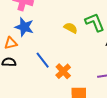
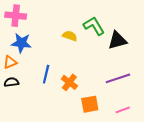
blue line: (43, 60) -> (46, 74), turned 60

